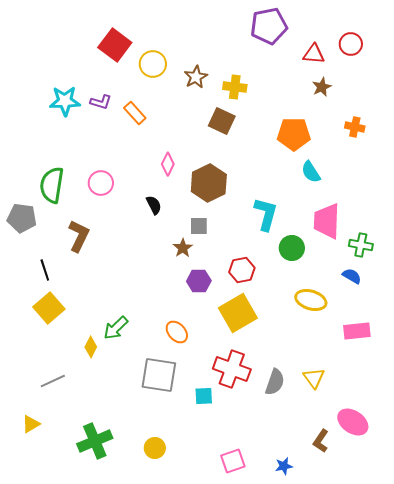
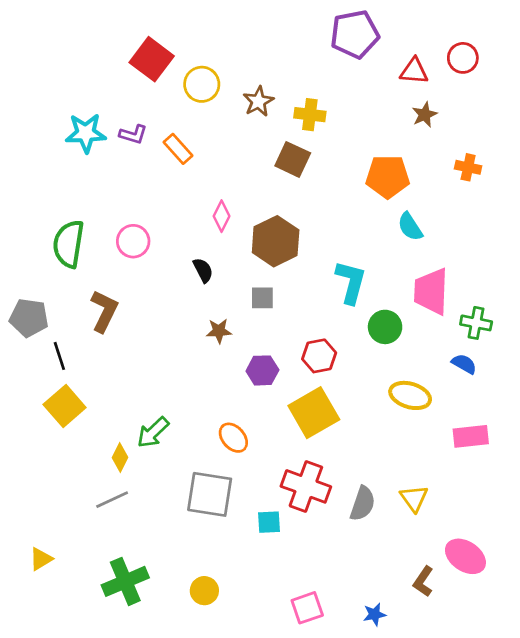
gray pentagon: (22, 218) -> (29, 318), moved
brown star: (183, 248) -> (219, 331), moved, turned 30
gray line: (53, 381) -> (112, 500), moved

